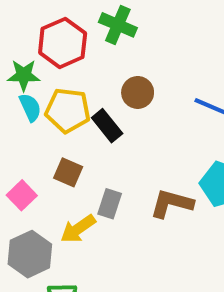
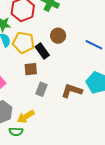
brown square: (68, 172) -> (31, 69), moved, turned -32
yellow arrow: (78, 229) -> (26, 117), moved

